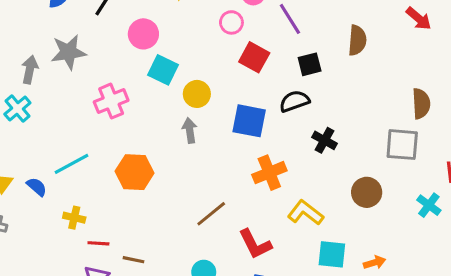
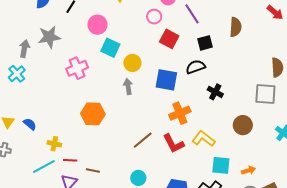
cyan line: (72, 164) -> (44, 167), moved
red L-shape: (255, 244) -> (174, 144), moved

